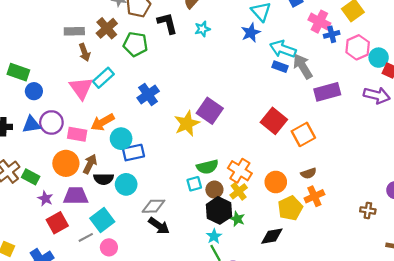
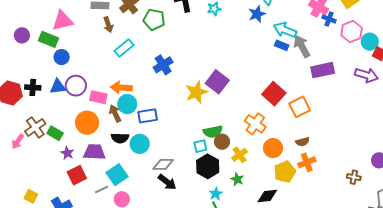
blue cross: (332, 34) -> (329, 19), turned 32
pink triangle: (81, 88) -> (63, 21), moved, turned 50
orange arrow: (103, 122) -> (121, 88), turned 30
cyan circle: (121, 139) -> (127, 104), moved
brown arrow: (90, 164) -> (115, 113), moved, turned -54
orange cross: (240, 171) -> (255, 124), moved
brown circle: (214, 190) -> (222, 142), moved
black hexagon: (219, 210) -> (208, 166), moved

